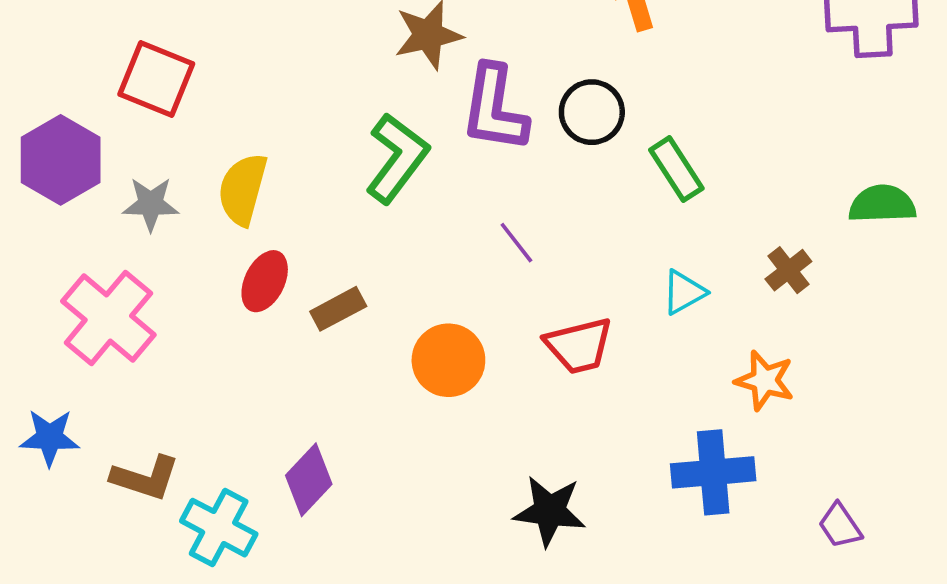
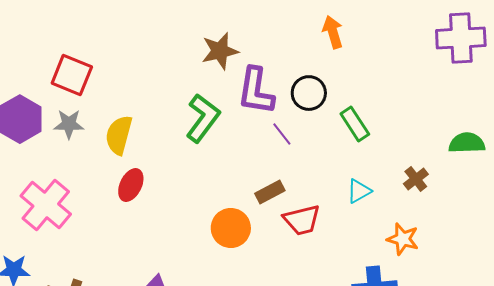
gray star: (151, 204) -> (69, 124), moved
purple line: (516, 243) -> (282, 134), moved
brown rectangle: (338, 309) -> (270, 192), moved

